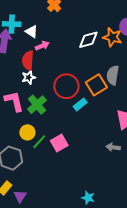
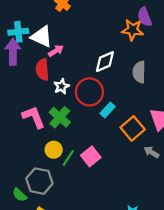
white triangle: (32, 31) -> (42, 37), size x1.5
white diamond: (88, 40) -> (105, 62), moved
white star: (29, 77) -> (62, 86), moved
orange square: (96, 85) -> (133, 128), moved
gray arrow: (113, 147) -> (151, 152), turned 32

